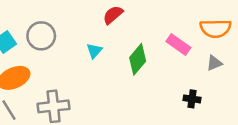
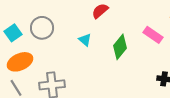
cyan triangle: (94, 51) -> (85, 40), turned -32

